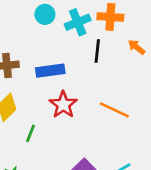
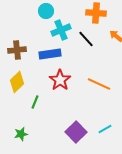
cyan cross: (78, 22) -> (61, 30), moved
black line: (97, 51) -> (86, 39), turned -48

